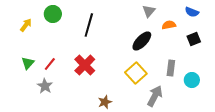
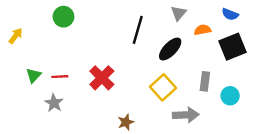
yellow arrow: (26, 25) -> (16, 36), moved
black line: (89, 25) -> (138, 30), moved
black square: (194, 39) -> (232, 47), size x1.6
red line: (50, 64) -> (60, 77), turned 48
gray arrow: (155, 96) -> (186, 115), turned 60

